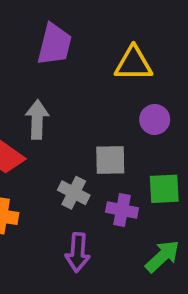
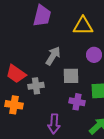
gray arrow: (37, 119) -> (53, 56), moved, turned 30
gray cross: (74, 193) -> (36, 86), moved, turned -35

